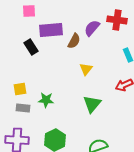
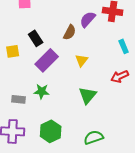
purple rectangle: (51, 30) -> (47, 60), moved, turned -40
black rectangle: (31, 47) -> (36, 38), moved
yellow square: (20, 89) -> (13, 51), moved

